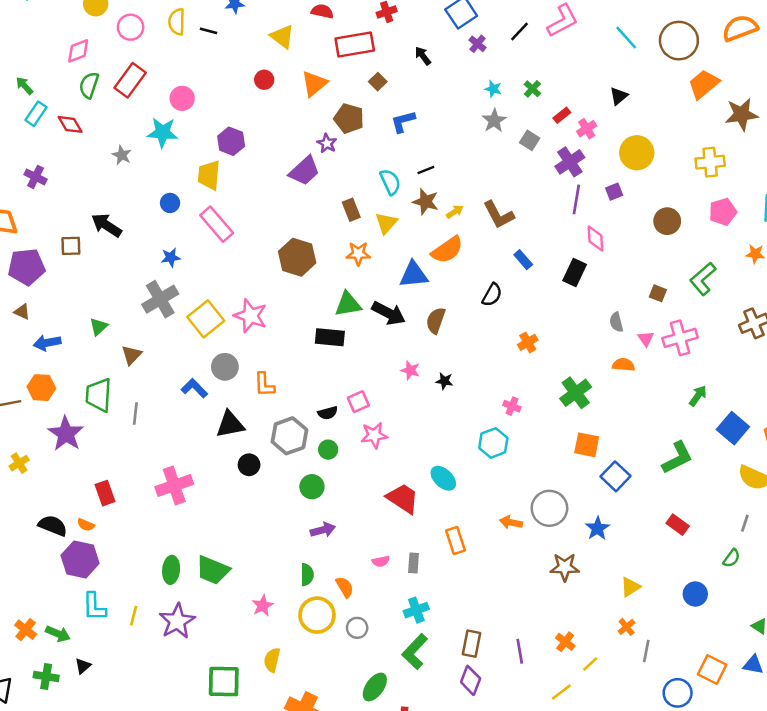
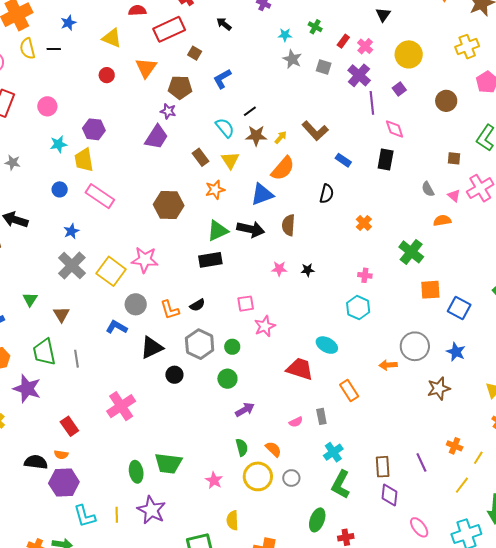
cyan star: (163, 132) -> (59, 144), moved, size x0.7
pink square: (358, 402) -> (246, 304), turned 30
black semicircle: (328, 413) -> (197, 305), moved

